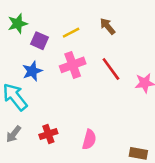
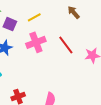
brown arrow: (108, 26) -> (74, 12), moved

